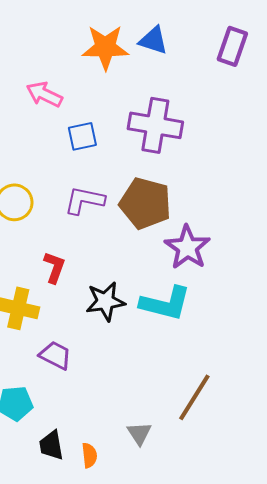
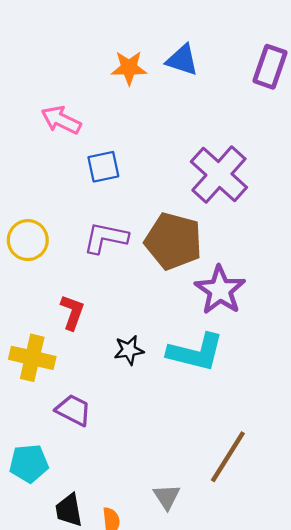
orange star: (105, 47) -> (129, 68), size x0.7
purple cross: (155, 125) -> (219, 174), moved, turned 32
black star: (105, 301) -> (129, 350), size x0.7

